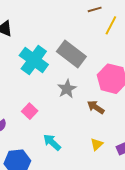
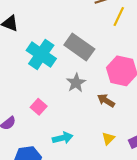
cyan arrow: (52, 142) -> (63, 138), turned 126

